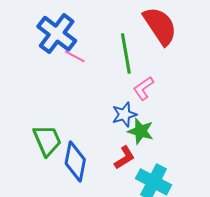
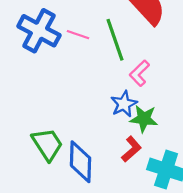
pink line: (75, 56) -> (78, 35), moved

